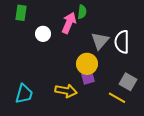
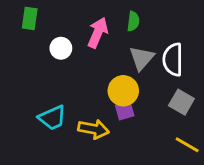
green semicircle: (82, 12) -> (133, 21), moved
gray square: (128, 82) -> (181, 102), moved
cyan trapezoid: (24, 94) -> (52, 118), moved, turned 50
yellow line: (117, 98) -> (187, 145), moved

